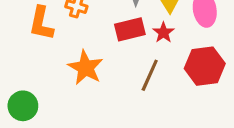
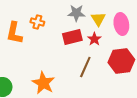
orange star: (86, 68) -> (43, 83), moved

